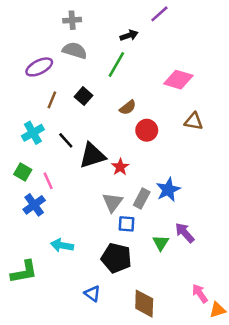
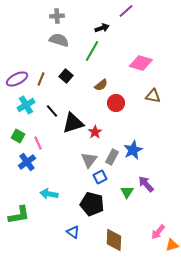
purple ellipse: (39, 67) -> (17, 79), moved
blue square: (127, 224) -> (100, 177), turned -32
pink arrow: (200, 293) -> (158, 232), turned -105

